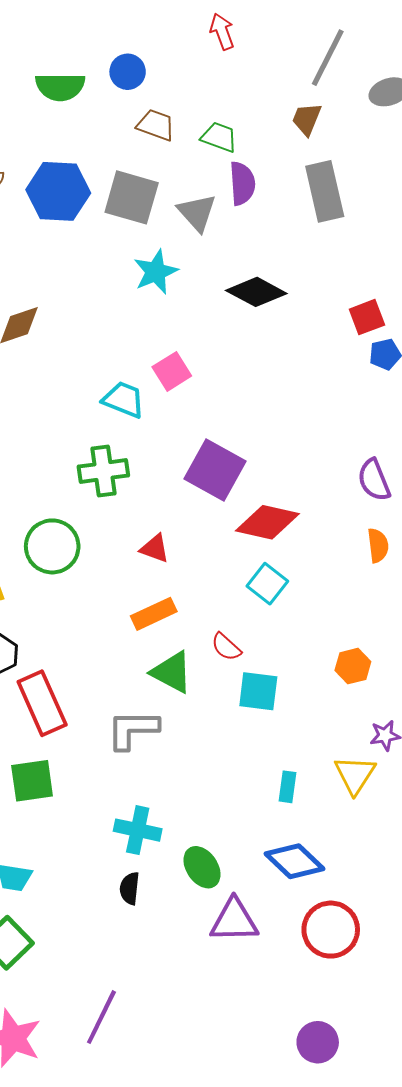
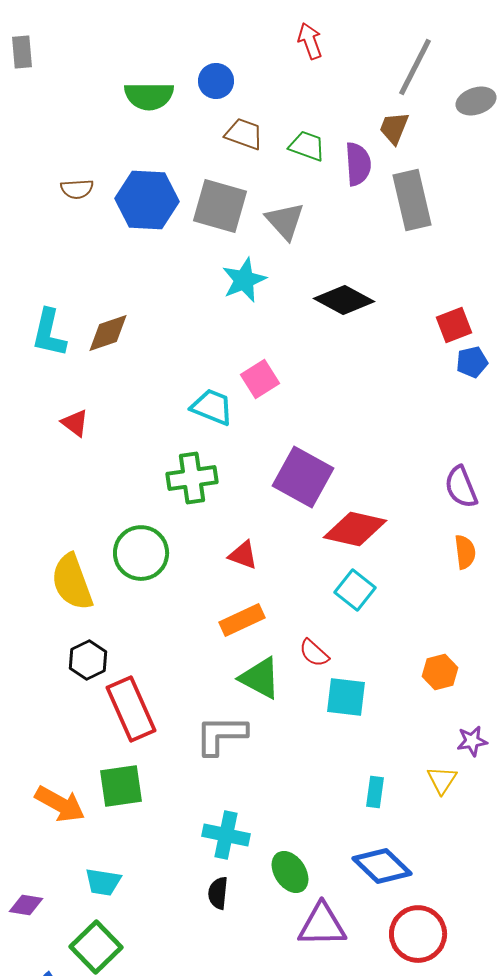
purple semicircle: (242, 183) -> (358, 164), moved
yellow triangle: (355, 775) -> (442, 780), size x0.7

